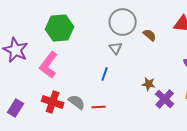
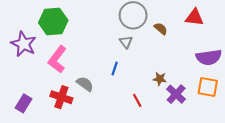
green hexagon: (60, 28) -> (53, 21), moved
gray semicircle: (77, 102) -> (85, 84), moved
red line: (99, 107) -> (137, 100), moved, turned 64

